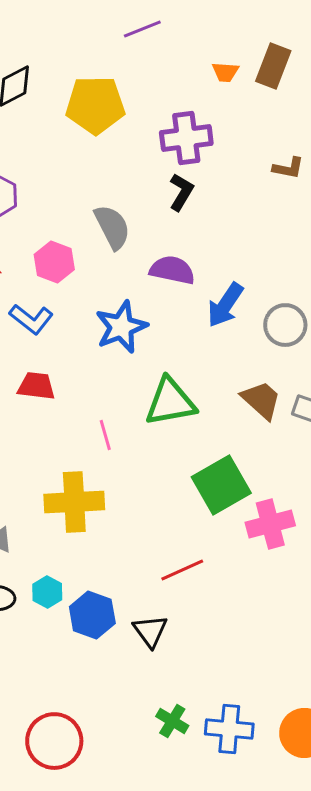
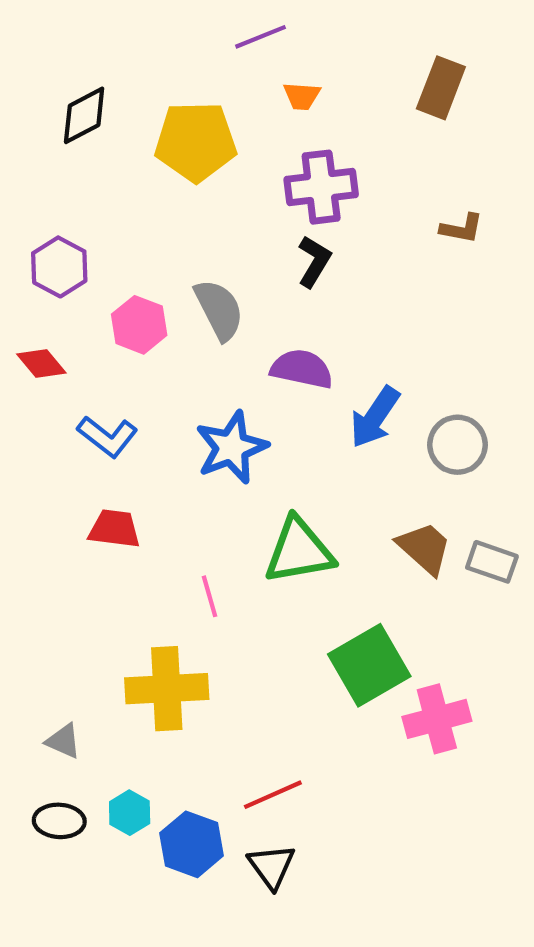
orange trapezoid: (225, 72) -> (302, 96), moved
pink hexagon: (54, 262) -> (139, 325), moved
red line: (182, 570) -> (273, 795), moved

